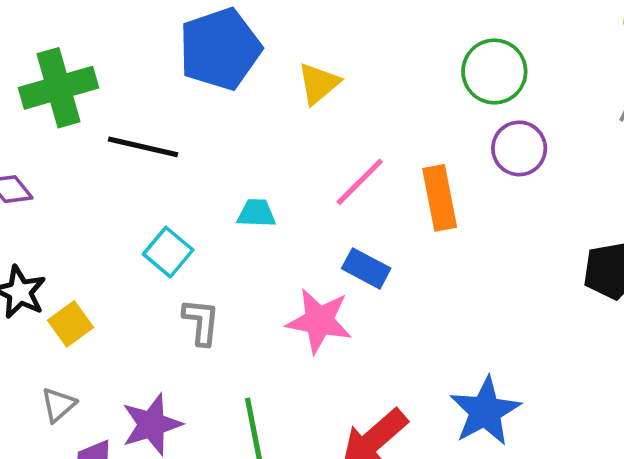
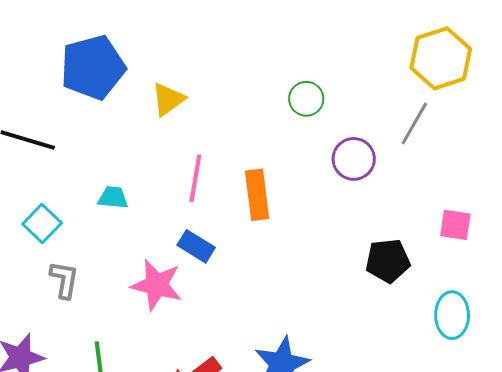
green circle: (494, 71) -> (306, 99), size x0.7
purple circle: (519, 148) -> (354, 159), moved
pink line: (360, 182) -> (195, 178), turned -39

